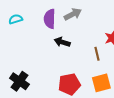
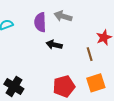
gray arrow: (73, 14) -> (63, 16), turned -132

